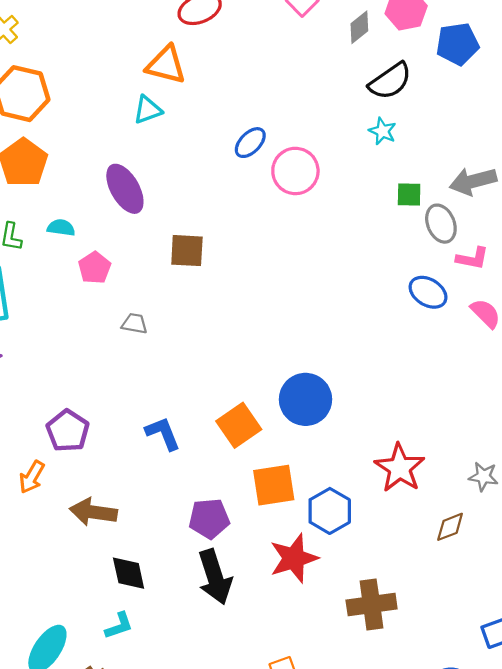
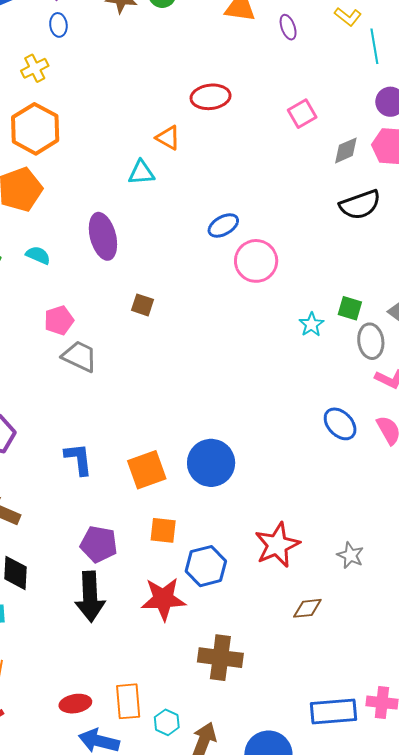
orange triangle: (166, 65) -> (168, 138), size x0.7
cyan star: (383, 131) -> (311, 325), moved
brown square: (187, 251) -> (143, 305), size x0.7
pink pentagon: (94, 268) -> (59, 320), moved
blue ellipse: (428, 292) -> (340, 424), moved
gray trapezoid: (134, 324) -> (80, 356), size x1.5
gray star: (483, 477) -> (350, 555), moved
orange square: (274, 485) -> (163, 530), size x0.7

